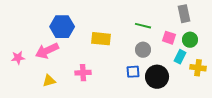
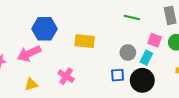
green line: (143, 26) -> (132, 17), moved
cyan rectangle: (180, 57) -> (146, 58), moved
pink cross: (83, 73) -> (66, 76), turned 35

